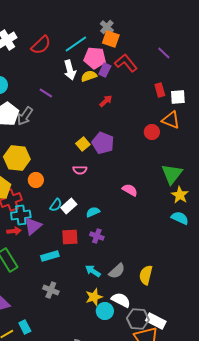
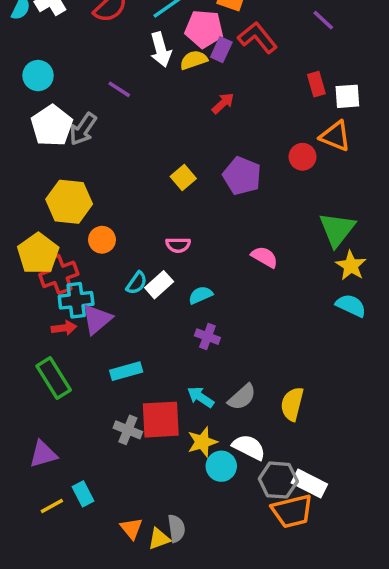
purple pentagon: (103, 143) -> (242, 176), moved
pink semicircle: (80, 170) -> (178, 245), moved
red square: (70, 237) -> (161, 420), moved, size x1.4

